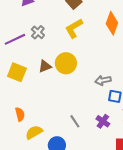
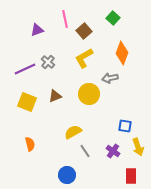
yellow circle: (66, 63) -> (89, 94), moved
gray arrow: (103, 80) -> (110, 78), moved
yellow semicircle: (34, 132) -> (73, 132), moved

